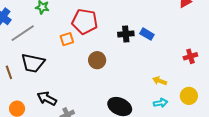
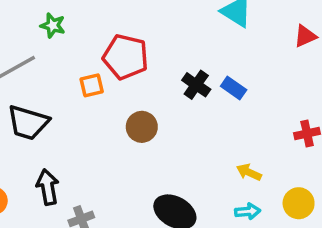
black cross: (126, 34) -> (196, 85), turned 35
black arrow: (47, 98) -> (48, 187), turned 48

